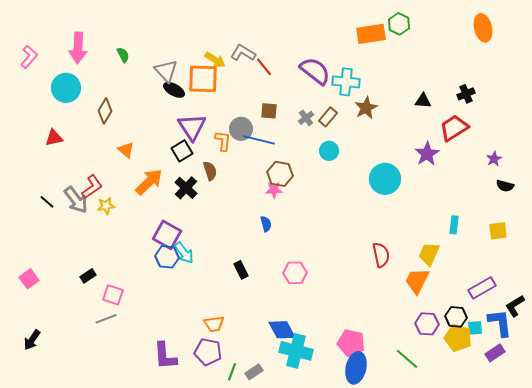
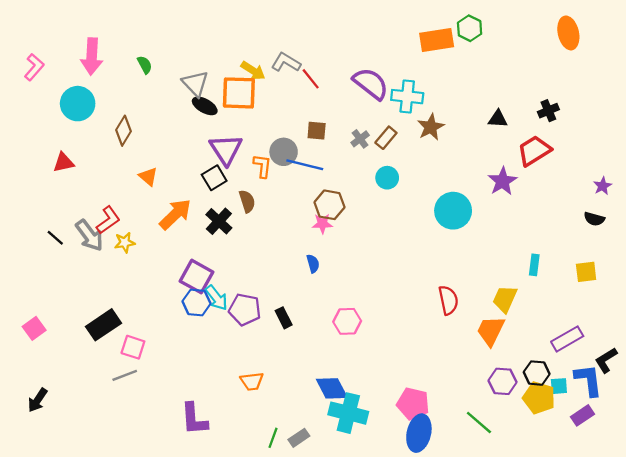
purple star: (494, 159) -> (603, 186), moved
black rectangle: (88, 276) -> (104, 325), size x1.8
purple pentagon: (208, 352) -> (245, 310), moved

